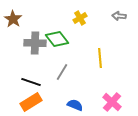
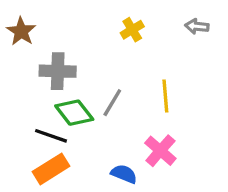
green diamond: (57, 39) -> (74, 113), moved
gray line: (62, 72) -> (112, 103), moved
pink cross: (112, 102) -> (160, 151), moved

